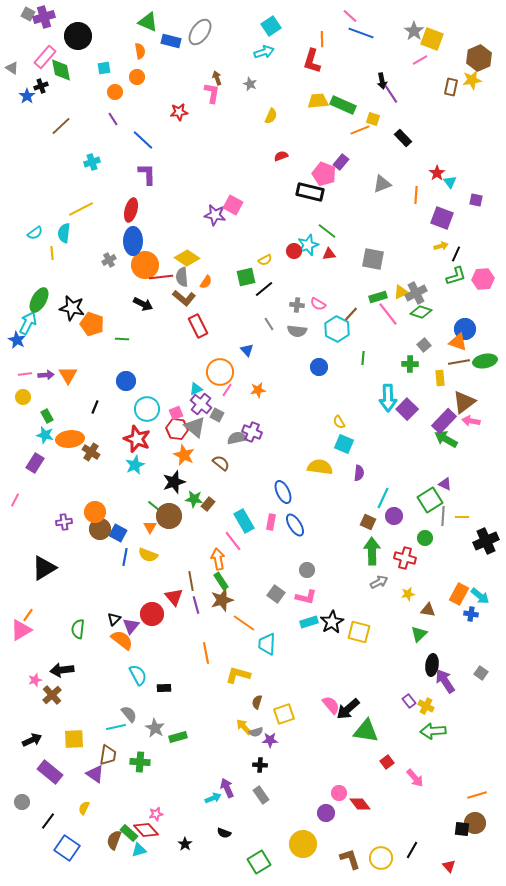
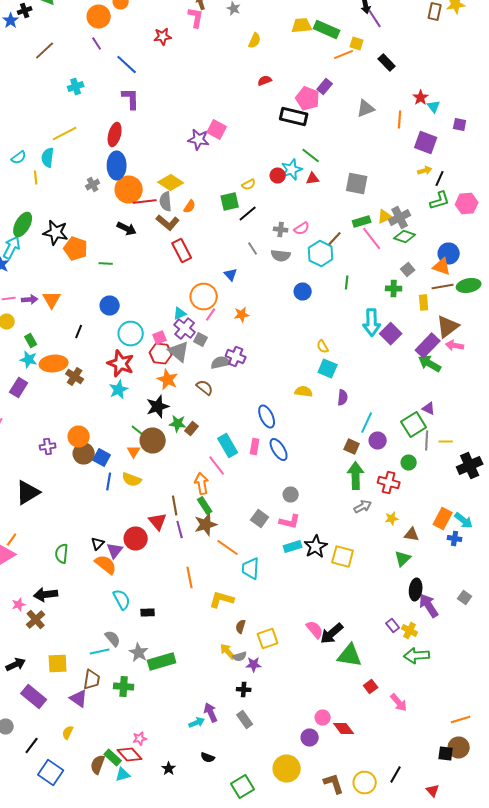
orange circle: (115, 92) -> (99, 16), size x1.5
pink semicircle: (318, 304) -> (302, 228), turned -63
yellow semicircle: (320, 467) -> (304, 392), size x0.7
green rectangle: (178, 737) -> (162, 662), size x1.5

